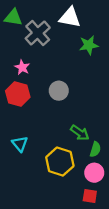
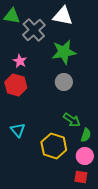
green star: (89, 45) -> (64, 52), moved, size x1.4
gray circle: (59, 91) -> (64, 82), moved

